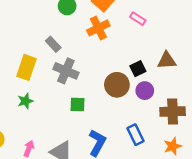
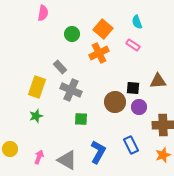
black square: (138, 69) -> (133, 88), turned 32

